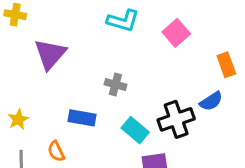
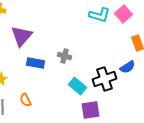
cyan L-shape: (123, 21) -> (100, 15), moved
pink square: (176, 33) -> (124, 14), moved
blue rectangle: (82, 118) -> (36, 63), moved

